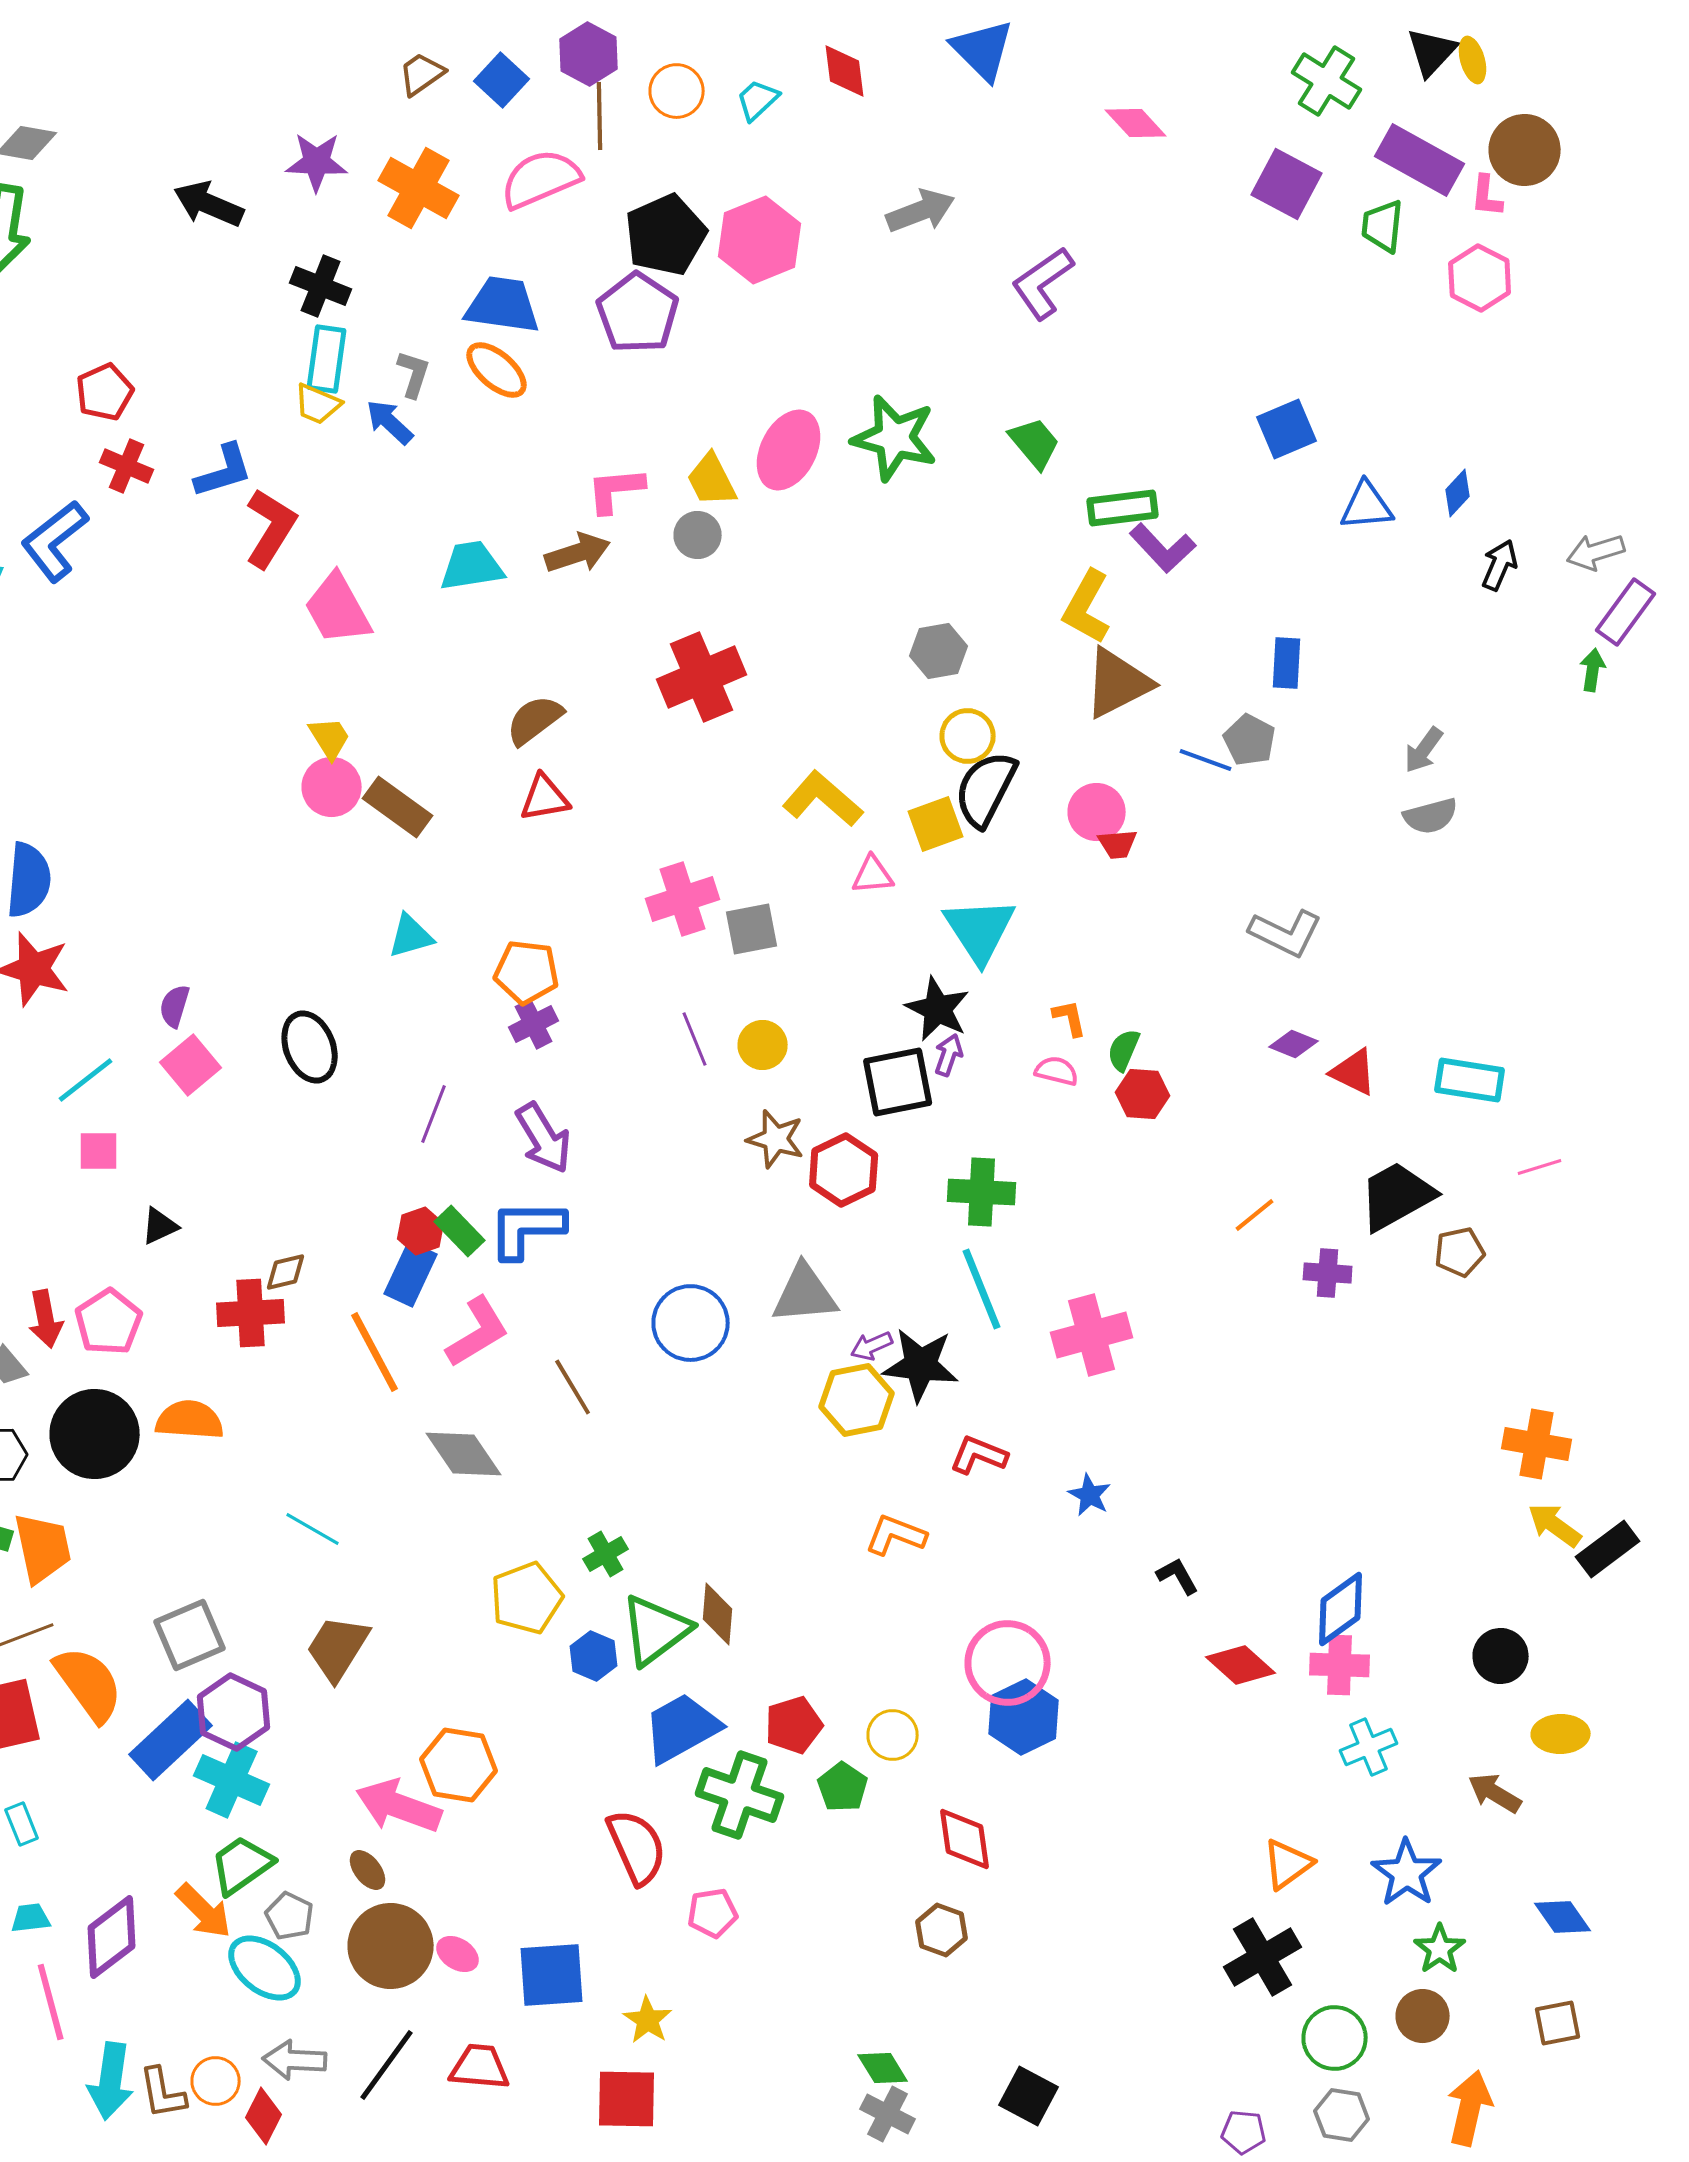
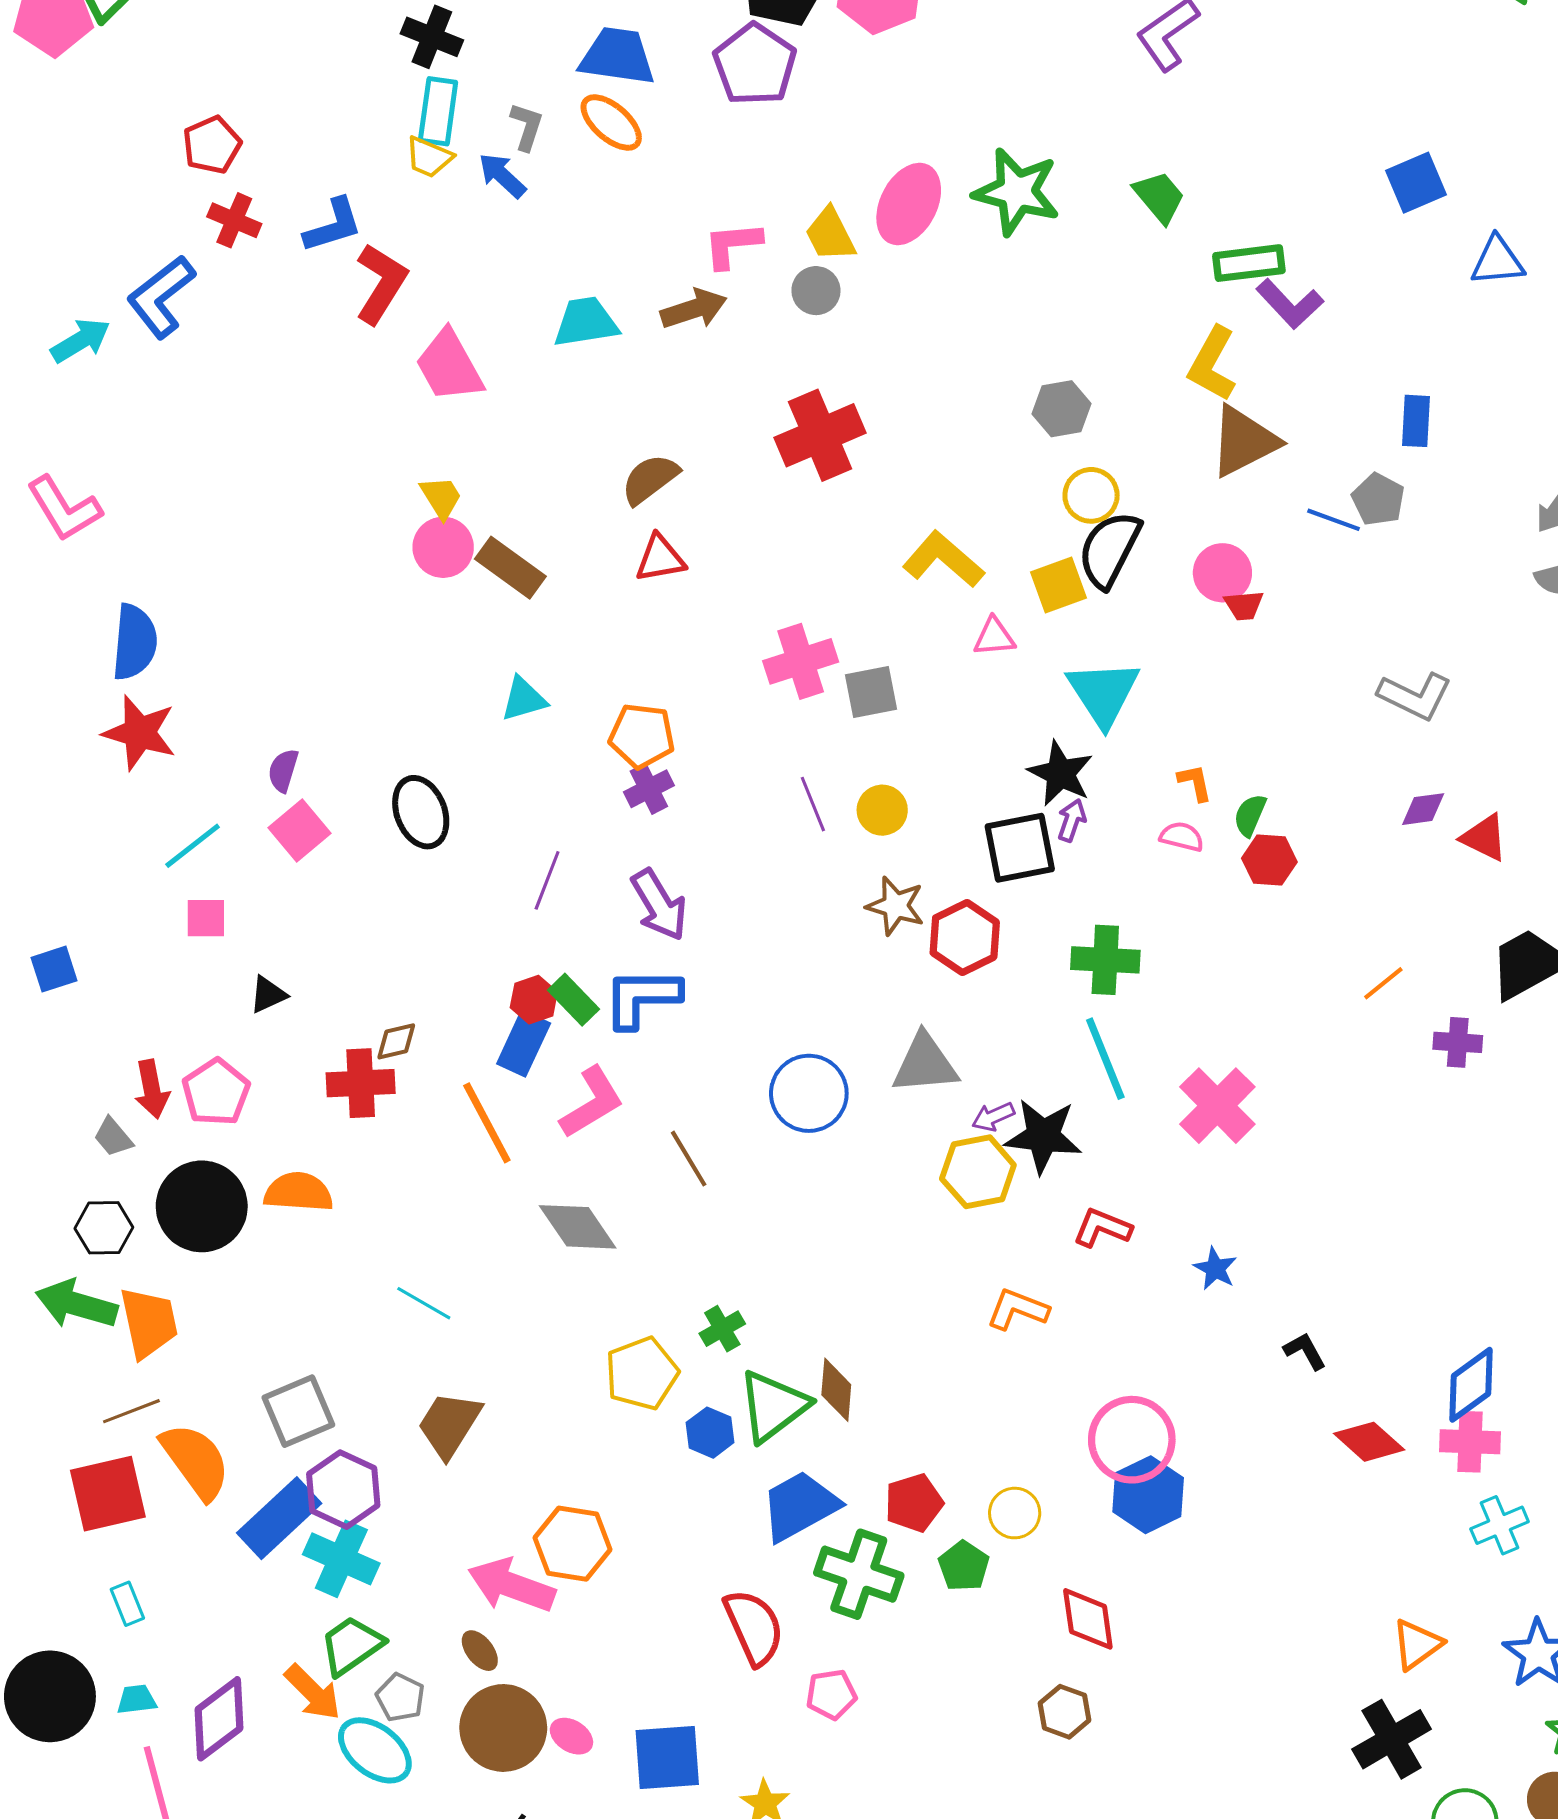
purple diamond: (1294, 1044) -> (1423, 809), turned -30
pink cross: (1092, 1335) -> (1217, 1106), turned -30

